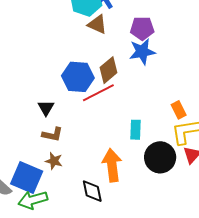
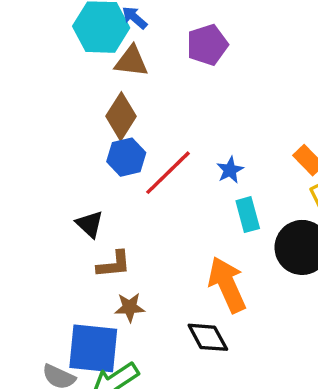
blue star: (142, 52) -> (230, 170), moved, size x0.6
brown diamond: (108, 70) -> (121, 116), moved
blue hexagon: (78, 77) -> (126, 157), size x0.7

